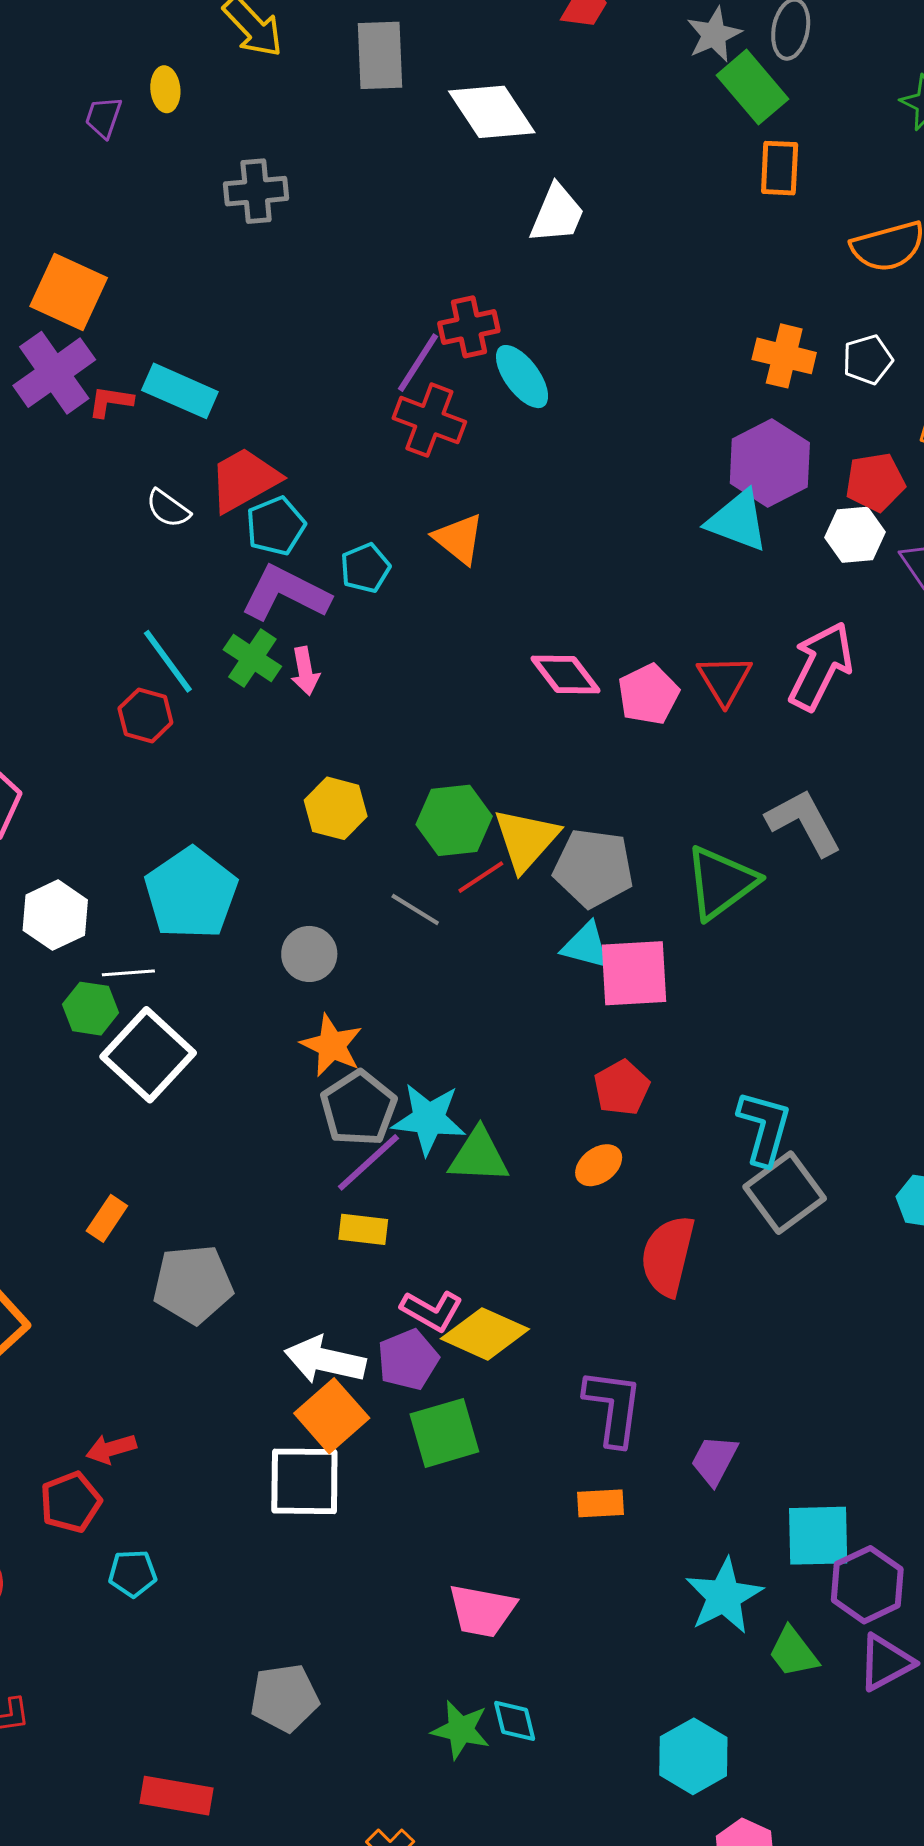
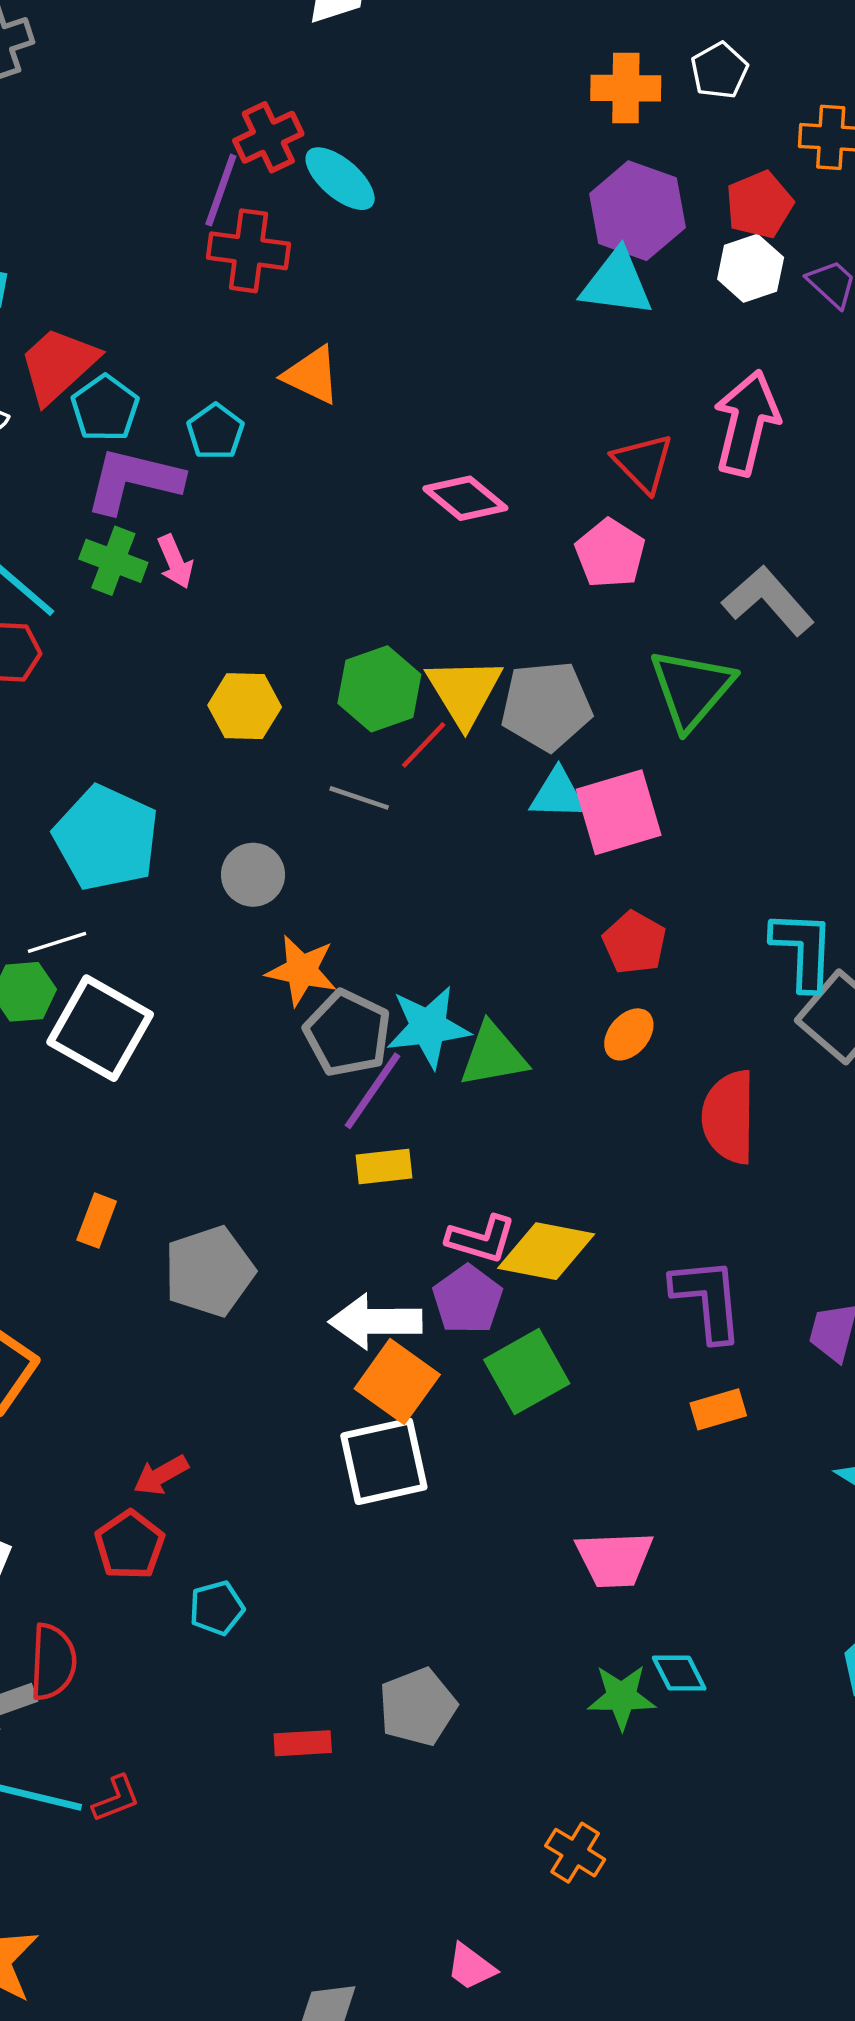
pink pentagon: (648, 694) -> (610, 553), moved
red rectangle: (176, 1796) -> (303, 1743), moved, size x0.7

